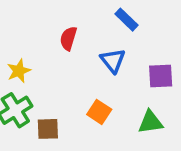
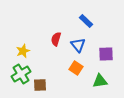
red semicircle: (68, 38) -> (56, 39), moved
orange square: (99, 112) -> (76, 68), moved

